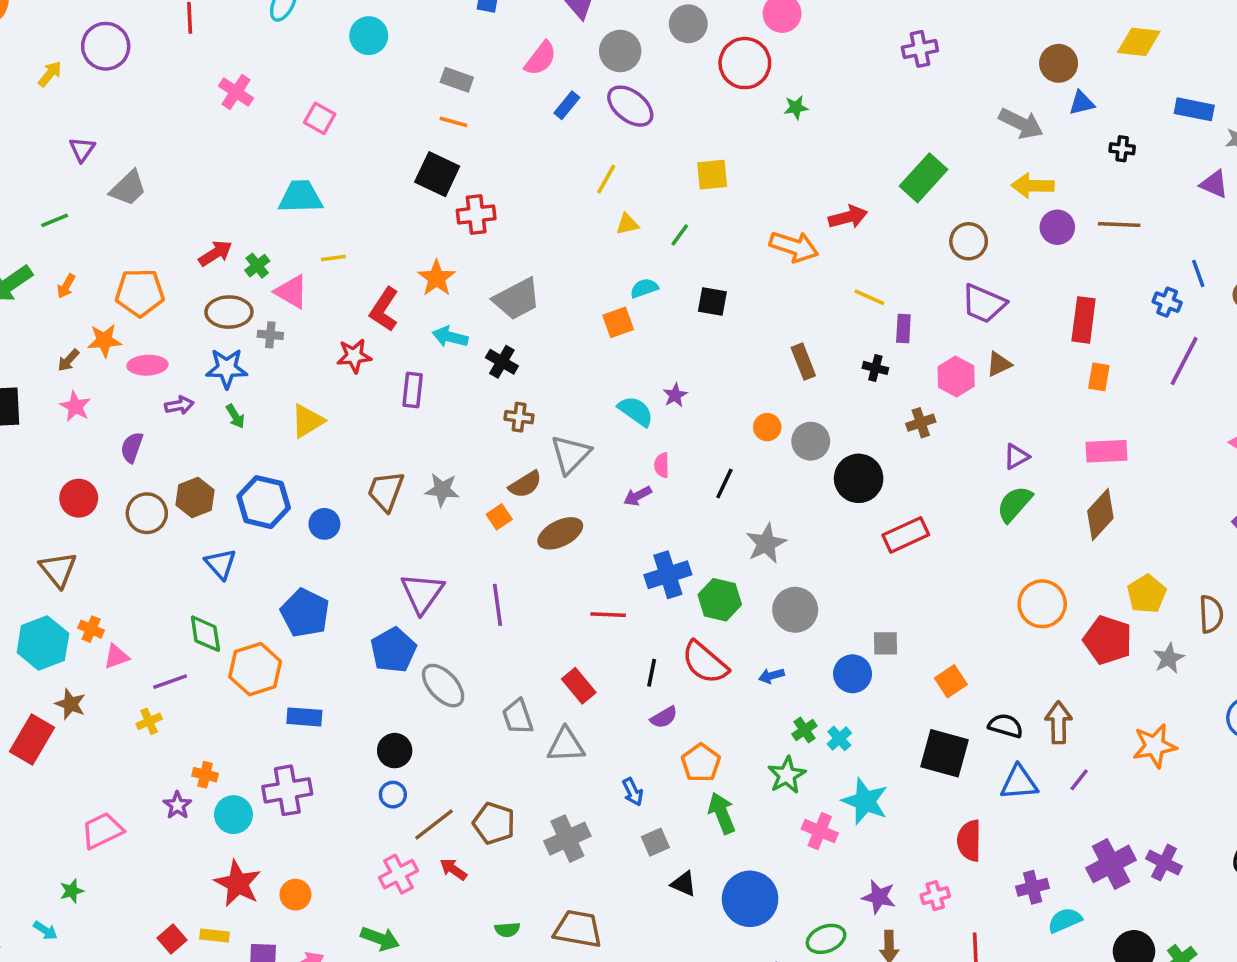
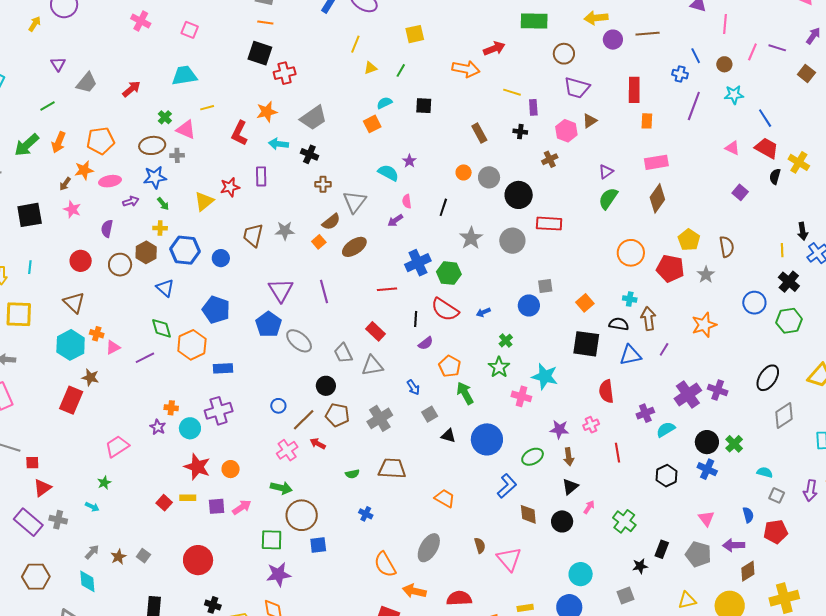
green rectangle: (924, 178) -> (534, 21), turned 56
red arrow: (215, 253) -> (131, 89), moved
orange star: (437, 278) -> (267, 112), turned 30
orange arrow: (66, 286) -> (59, 142), size x1.5
red star: (354, 356) -> (230, 187), moved
red rectangle: (906, 535) -> (549, 224), turned 35
gray circle: (795, 610) -> (512, 241), moved
yellow cross: (149, 721) -> (160, 228), moved, turned 32
cyan cross: (839, 738) -> (630, 299), moved, turned -32
black circle: (395, 751) -> (326, 386), moved

